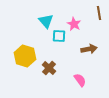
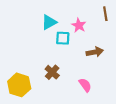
cyan triangle: (46, 21) -> (49, 22), turned 42
yellow hexagon: (25, 56) -> (19, 85), moved

